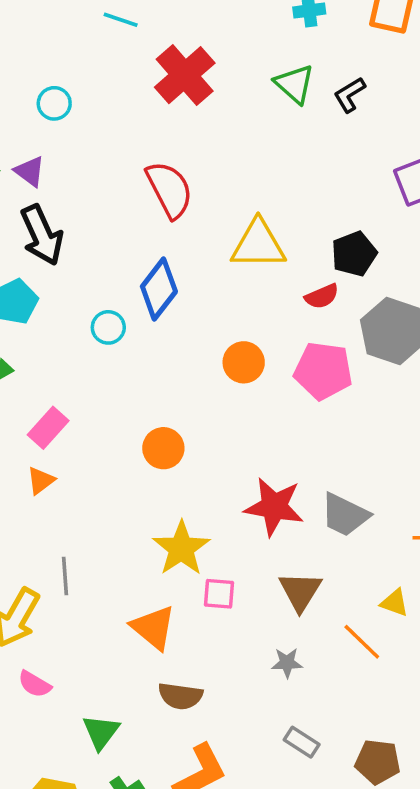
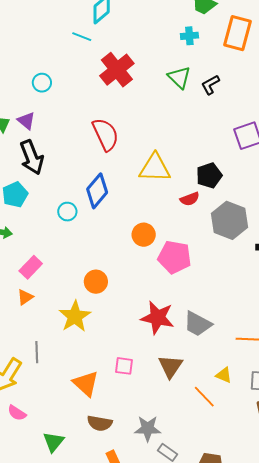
pink pentagon: (323, 371) -> (175, 257), moved
yellow star: (181, 548) -> (75, 316), moved
gray star: (287, 663) -> (148, 429), moved, size x1.5

